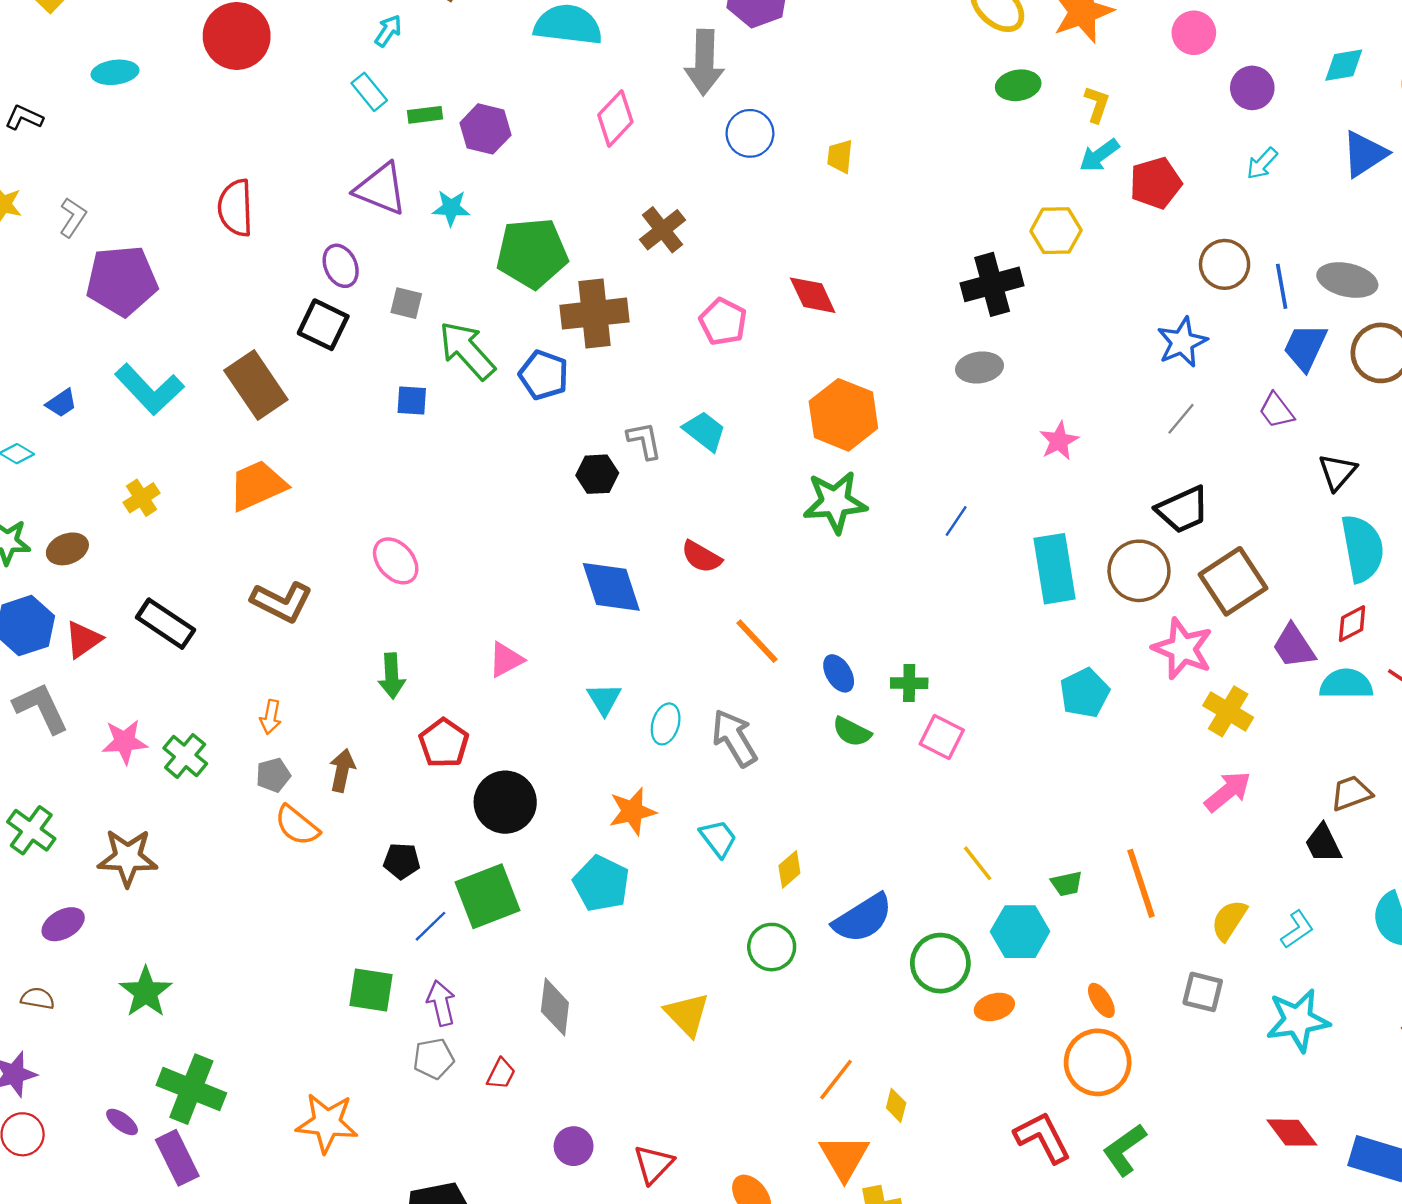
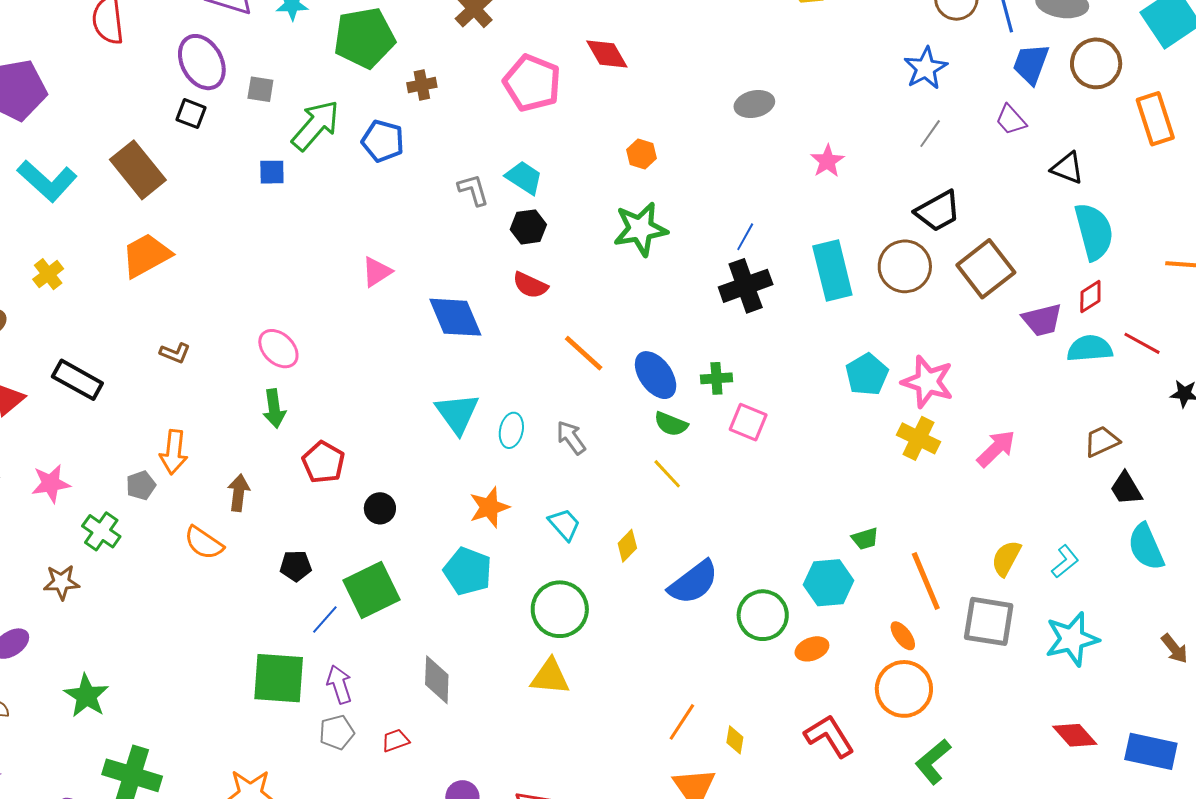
purple ellipse: (341, 266) -> (202, 62), size x1.5
black cross: (992, 284) -> (746, 286), moved
brown cross: (595, 314) -> (422, 85), size x0.5
pink pentagon: (723, 322) -> (532, 83), size x1.4
black square: (323, 325) -> (191, 114), size x0.7
green arrow: (467, 350) -> (316, 125), turned 88
orange hexagon: (843, 415) -> (641, 154), size x0.5
black triangle: (1338, 472) -> (1067, 168), turned -45
black hexagon: (597, 474) -> (528, 227), moved
pink ellipse: (396, 561) -> (278, 349), moved
brown L-shape: (282, 602) -> (175, 353), size x0.6
purple trapezoid: (1294, 646) -> (1042, 320), turned -66
pink star: (1183, 649) -> (928, 382), moved
pink triangle: (506, 660) -> (377, 272), moved
blue ellipse: (839, 673) -> (656, 375), size x1.5
cyan triangle: (604, 699) -> (457, 413), size x1.5
yellow cross: (1228, 711) -> (919, 438), moved
orange arrow: (271, 717) -> (174, 452), size x1.5
gray arrow: (734, 738) -> (571, 438), size x0.7
green cross: (185, 756) -> (101, 531), moved
gray pentagon: (273, 775) -> (141, 485), moved
black circle: (505, 802) -> (380, 508), size x0.6
black trapezoid: (1323, 843) -> (1126, 489), moved
brown star: (128, 858) -> (61, 582), size x0.7
yellow line: (978, 863) -> (667, 474), moved
orange line: (1141, 883) -> (926, 581), moved
green circle: (772, 947) -> (560, 609), moved, size x1.4
green square: (371, 990) -> (279, 678), size x1.4
gray square: (1203, 992) -> (989, 621), size x1.5
yellow triangle: (687, 1014) -> (550, 677), turned -36
red trapezoid: (501, 1074) -> (395, 741), turned -132
red L-shape: (1043, 1137) -> (829, 736), moved

